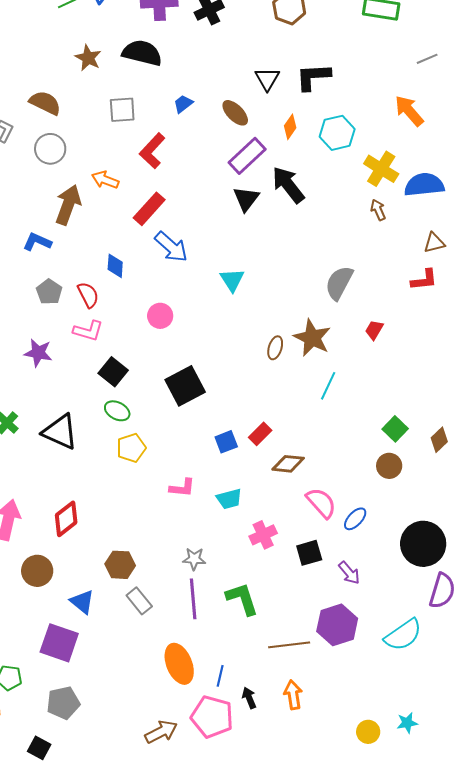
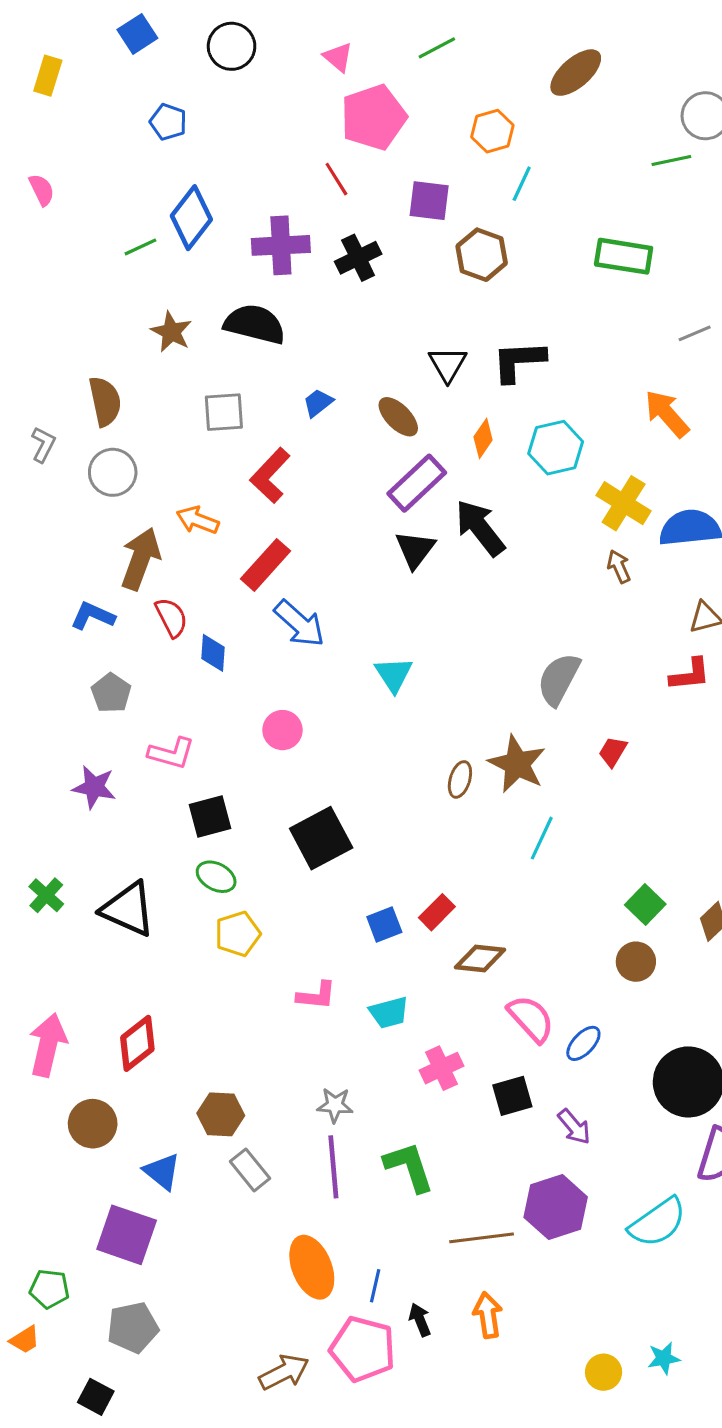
brown semicircle: (45, 103) -> (105, 401), turned 52
red semicircle: (88, 295) -> (171, 617), moved
black square: (113, 372) -> (210, 817), turned 36

